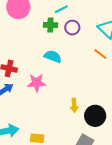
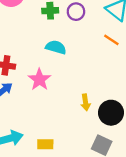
pink star: (37, 83) -> (39, 80), turned -30

